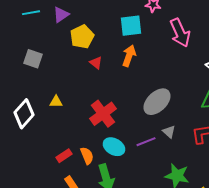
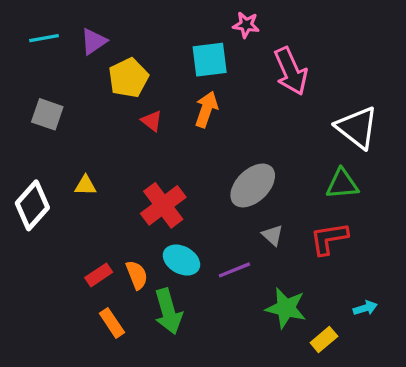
purple line: (146, 142) -> (234, 270), moved

